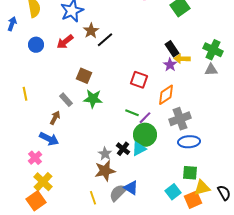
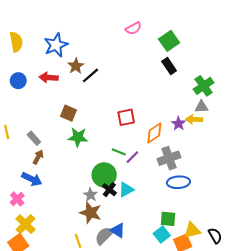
red arrow: (65, 42) -> (49, 78), turned 42
black rectangle: (172, 49) -> (169, 66), moved
green cross: (213, 50) -> (204, 86), turned 30
yellow arrow: (182, 59) -> (194, 119), moved
purple star: (170, 65) -> (178, 124), moved
red square: (139, 80) -> (126, 117), turned -30
gray rectangle: (66, 100) -> (34, 138), moved
green circle: (145, 135) -> (104, 175), moved
brown star: (105, 171) -> (90, 213), turned 30
green square: (190, 173) -> (168, 219), moved

